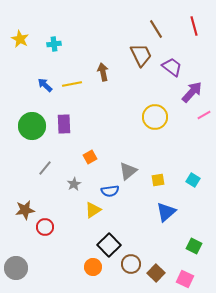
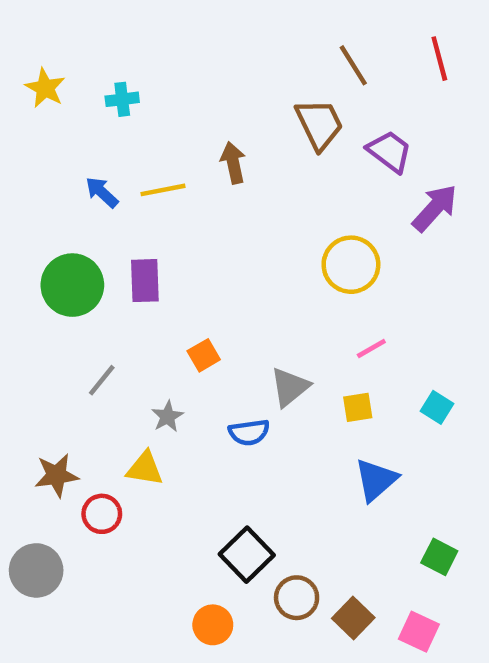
pink line: (204, 115) -> (371, 348), moved
yellow triangle: (93, 210) -> (145, 469), moved, turned 42
orange circle: (93, 267) -> (213, 625), moved
gray circle: (16, 268) -> (36, 570), moved

